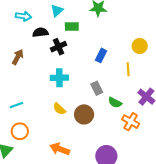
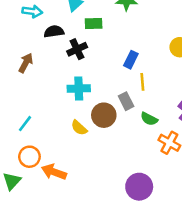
yellow line: (128, 69) -> (142, 82), moved
cyan line: (17, 105) -> (25, 124), turned -32
brown circle: (84, 114) -> (104, 115), moved
orange arrow: (60, 149) -> (54, 172), moved

